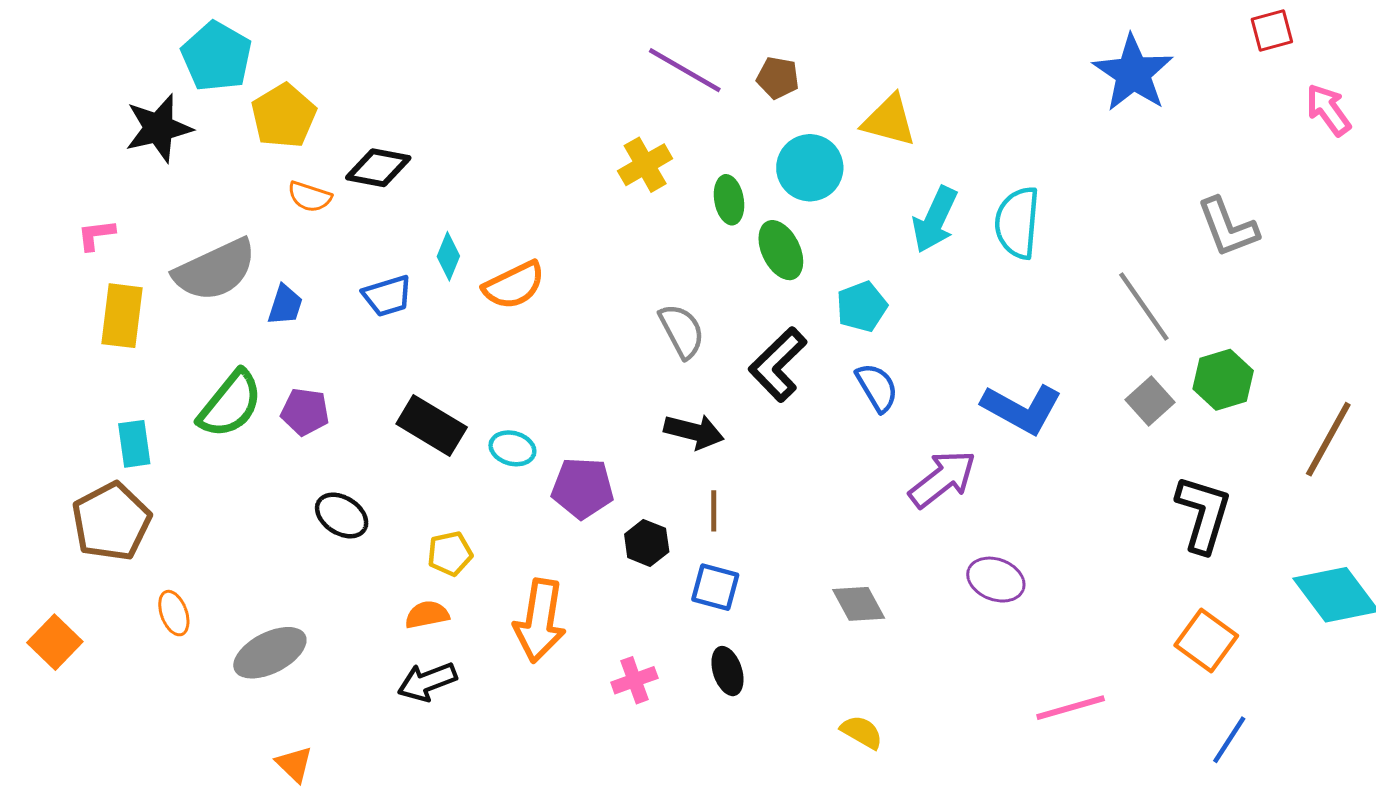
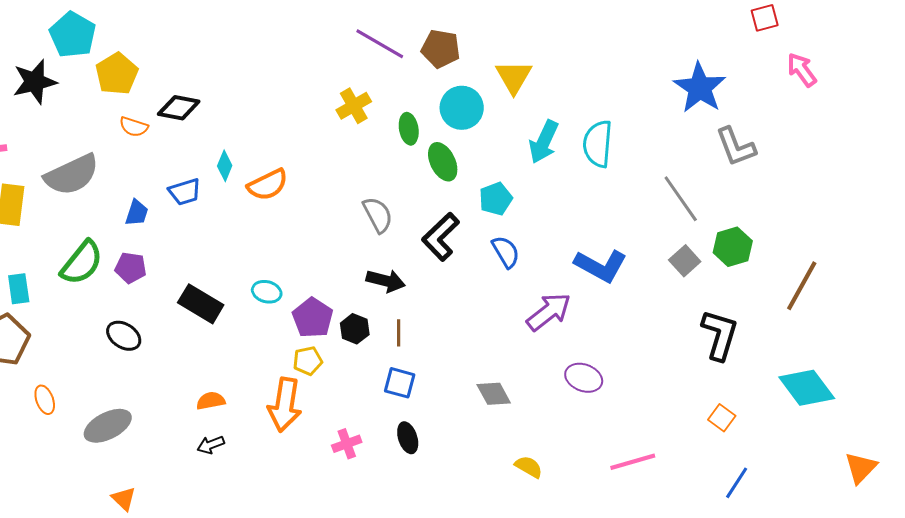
blue star: (1133, 73) -> (700, 88), moved
brown pentagon: (778, 78) -> (441, 49), size x1.4
yellow triangle: (889, 120) -> (514, 77), turned 45
blue trapezoid: (285, 305) -> (137, 213), moved
black rectangle: (432, 425) -> (201, 304), moved
purple pentagon: (583, 488) -> (313, 318), turned 30
black ellipse: (342, 515) -> (124, 336), moved
black hexagon: (647, 543) -> (355, 329), moved
yellow pentagon: (450, 554) -> (308, 361), moved
orange square: (1206, 641) -> (722, 418), size x0.7
black arrow: (427, 682) -> (211, 445), size x0.7
yellow semicircle: (862, 732) -> (529, 467), moved

